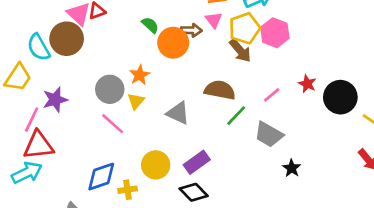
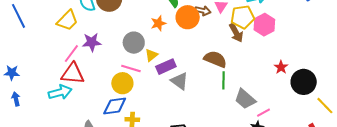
orange star: (140, 75) -> (158, 23), moved
pink line: (272, 95) -> (264, 113), moved
gray triangle: (178, 113) -> (180, 81), moved
green line: (236, 116) -> (224, 80), turned -54
pink line: (113, 124) -> (131, 68), turned -36
purple rectangle: (197, 162) -> (166, 67), moved
yellow circle: (156, 165) -> (122, 83), moved

